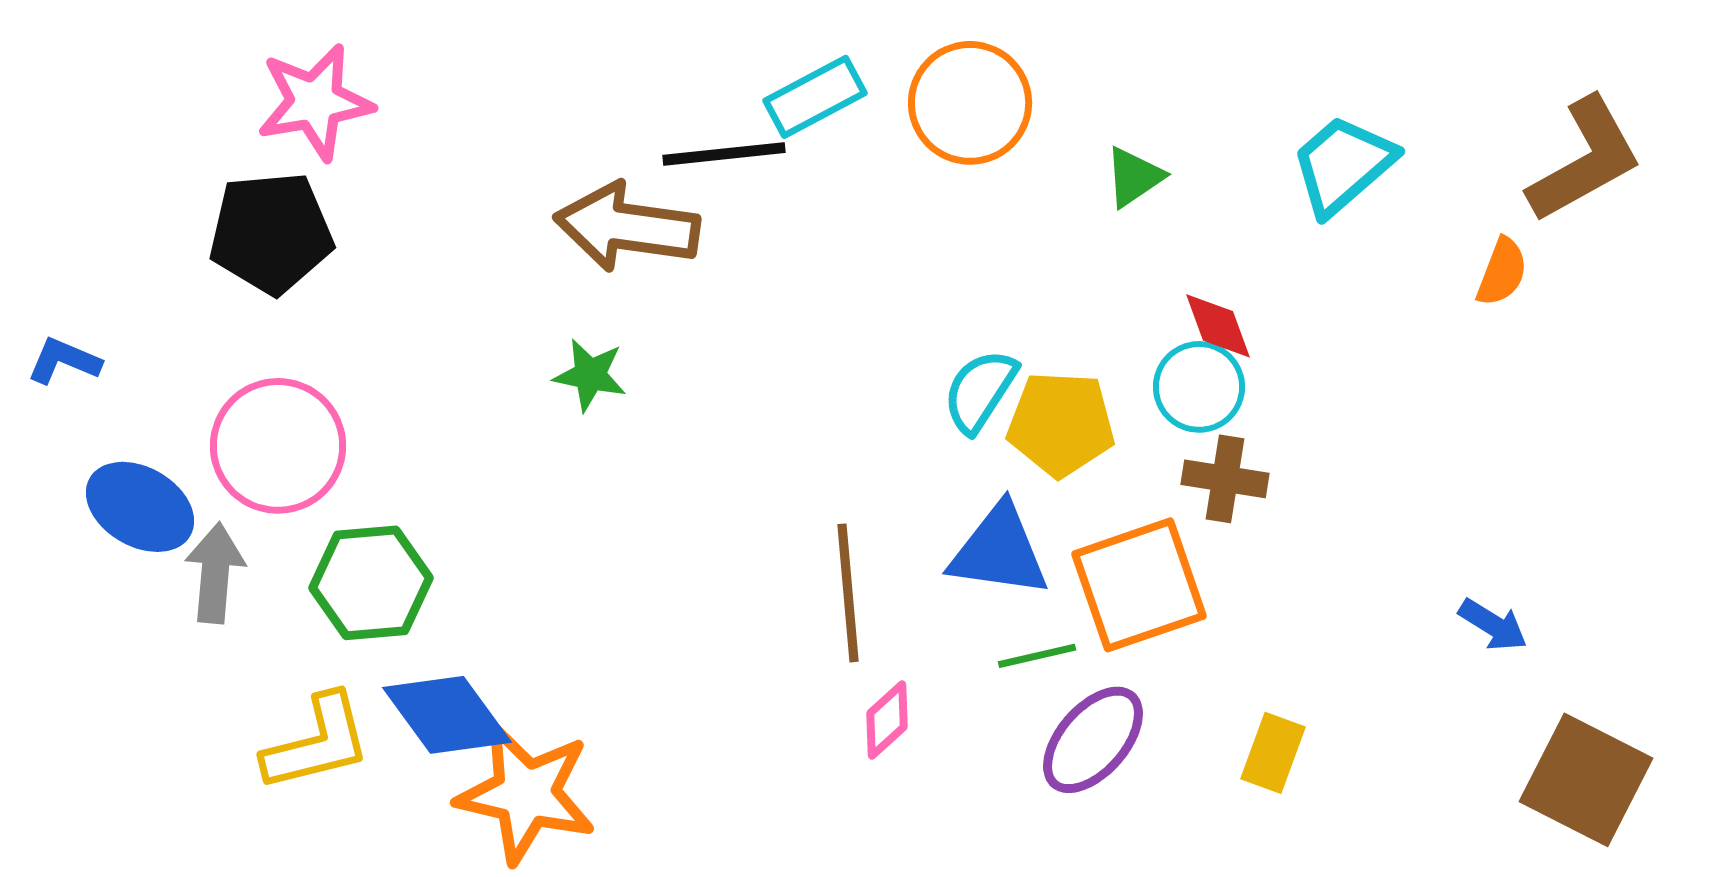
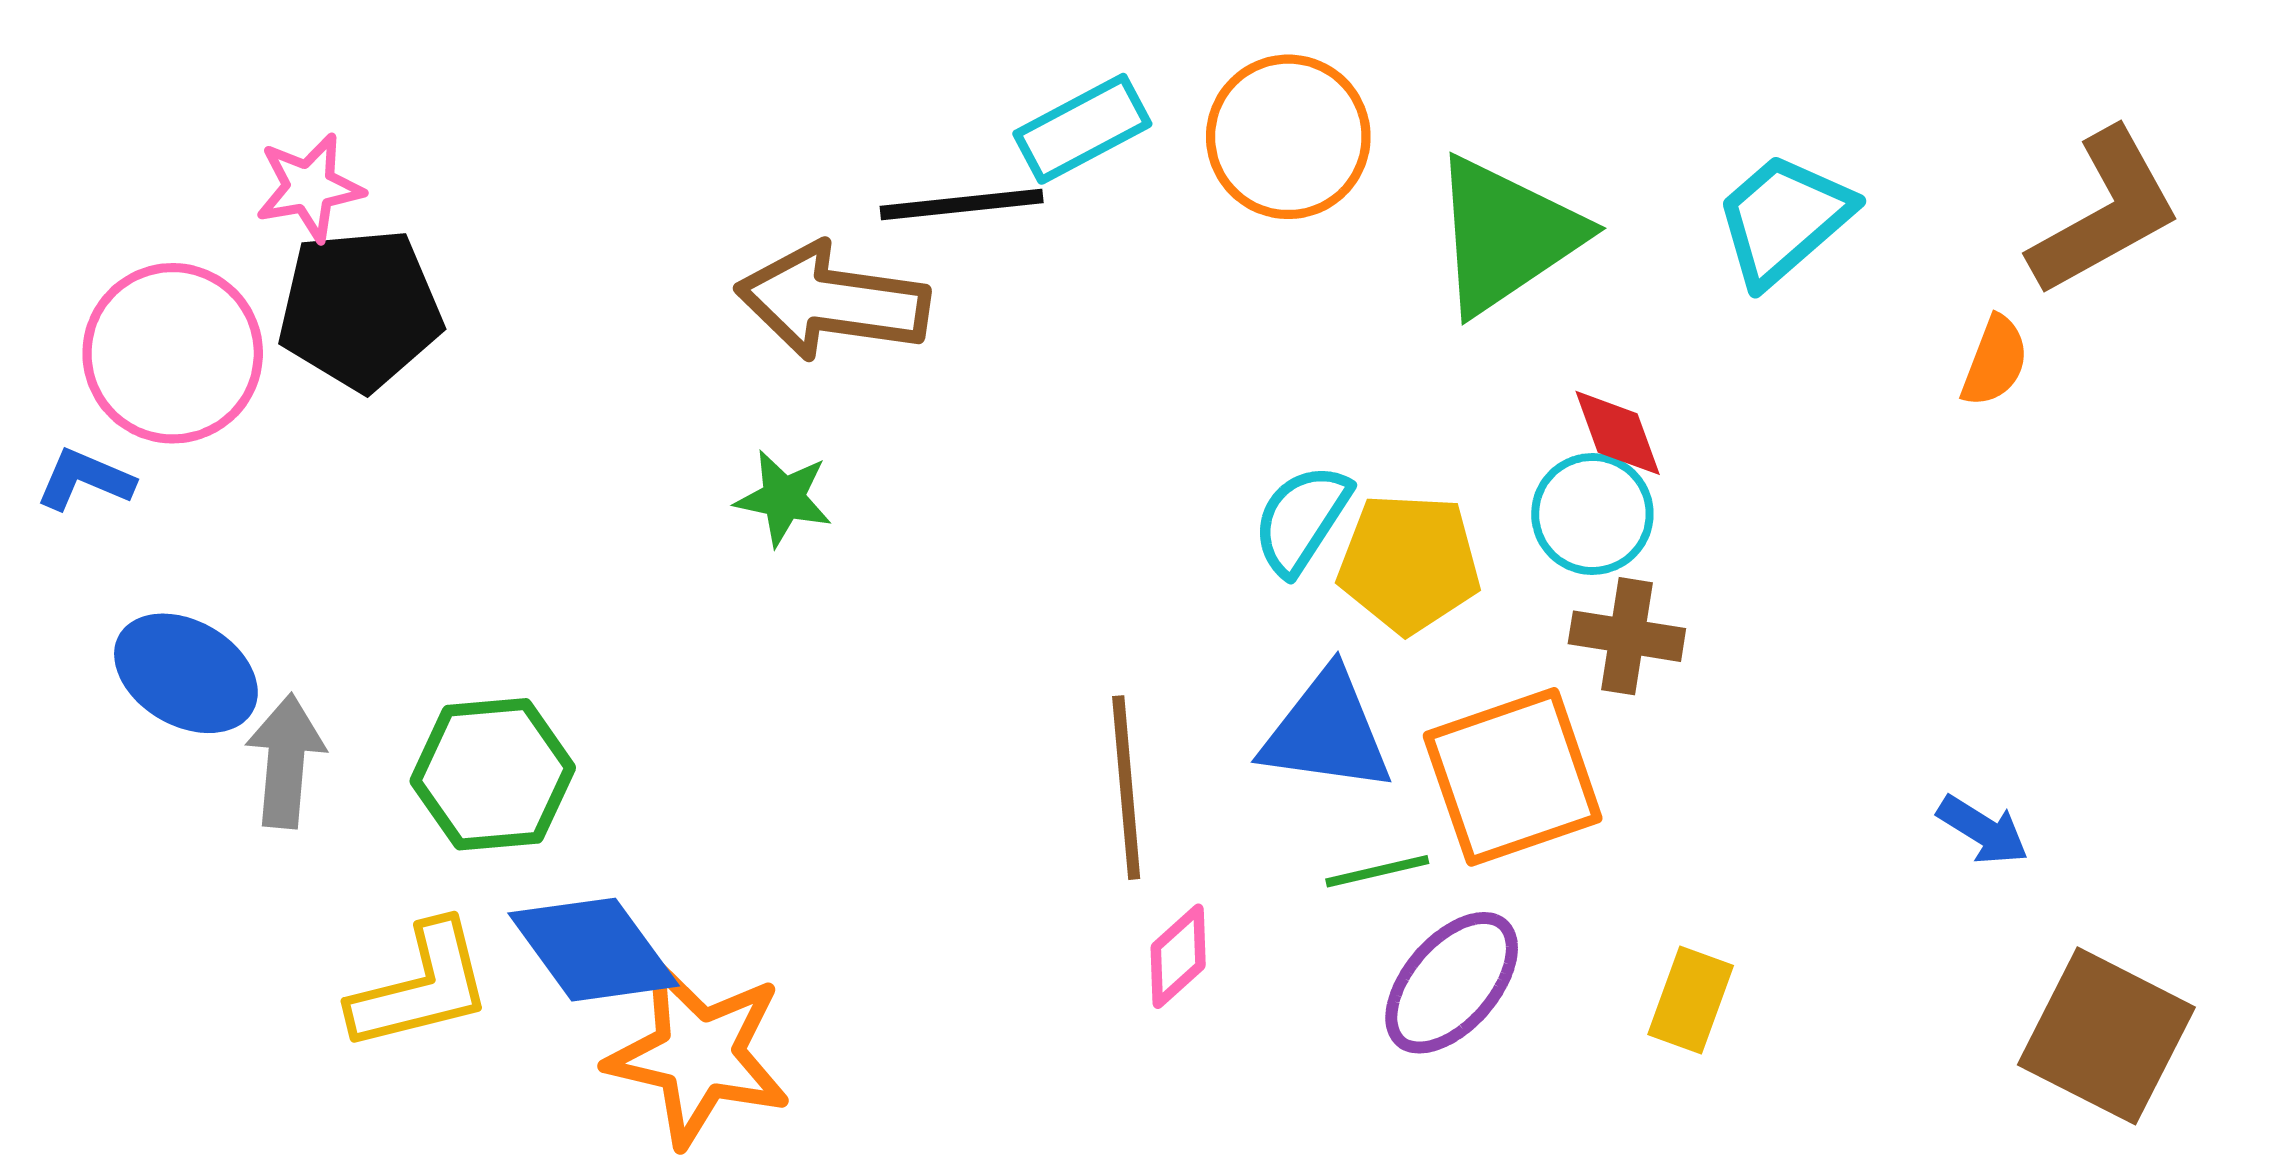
pink star: (315, 102) -> (309, 187), moved, size x0.7
green triangle: (1134, 177) -> (1506, 235), size x2.0
pink circle: (278, 446) -> (173, 353), moved

